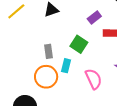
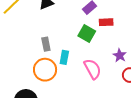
green square: (79, 44) -> (87, 33), moved

